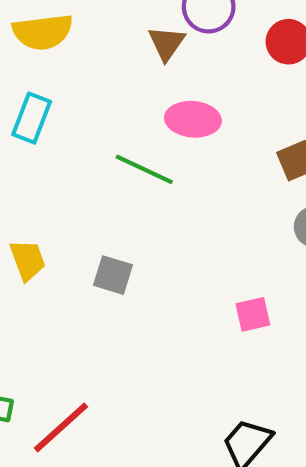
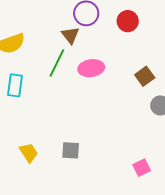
green line: (144, 169) -> (57, 63), moved, turned -76
pink square: (253, 314) -> (142, 168), moved

